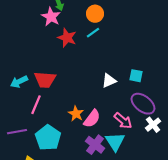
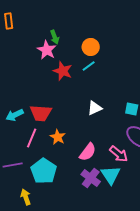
white triangle: (109, 81) -> (95, 108), moved
orange star: (76, 114) -> (58, 137), moved

